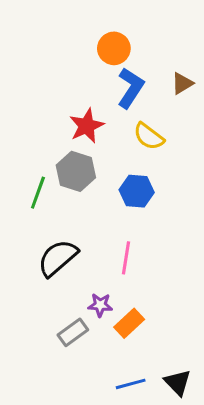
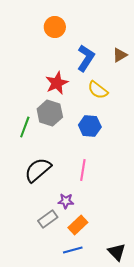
orange circle: (114, 48) -> (55, 27), moved
orange rectangle: (129, 323) -> (78, 225), moved
blue line: (131, 384) -> (73, 250), moved

